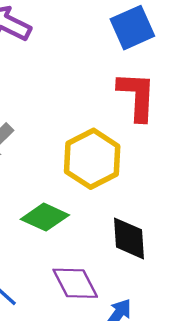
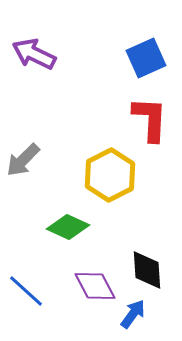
black diamond: (129, 238) -> (147, 270), moved

